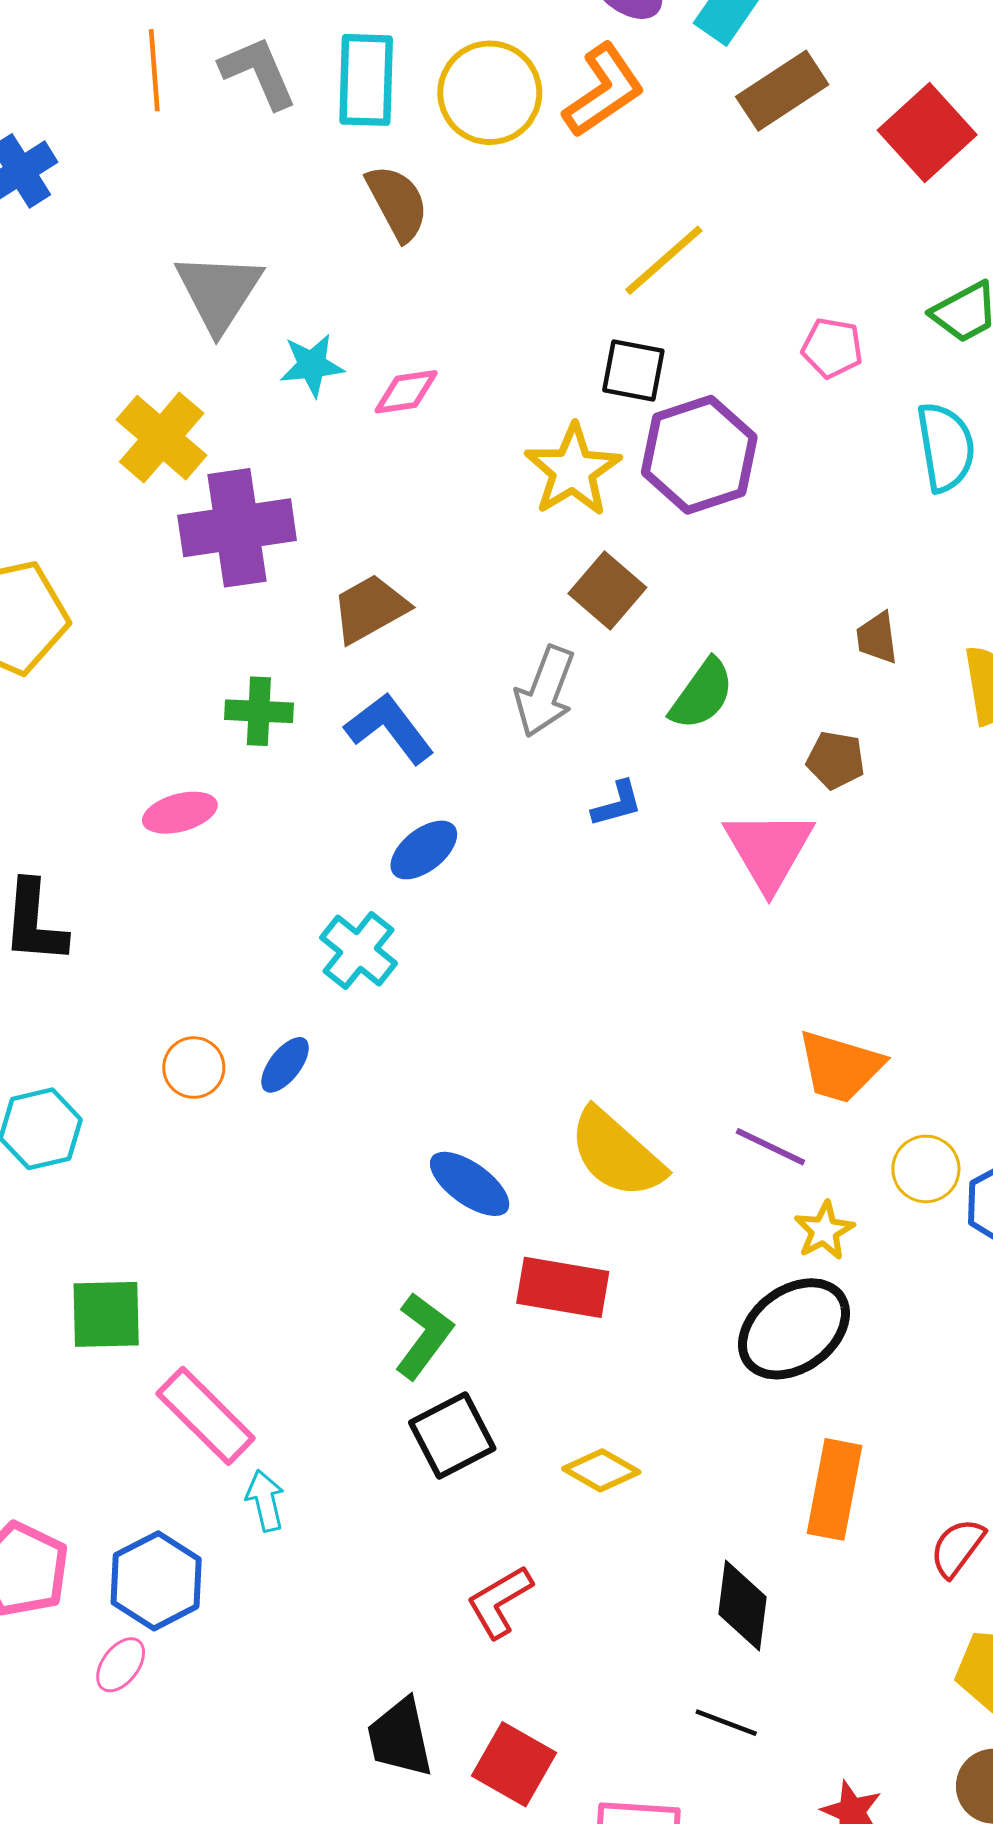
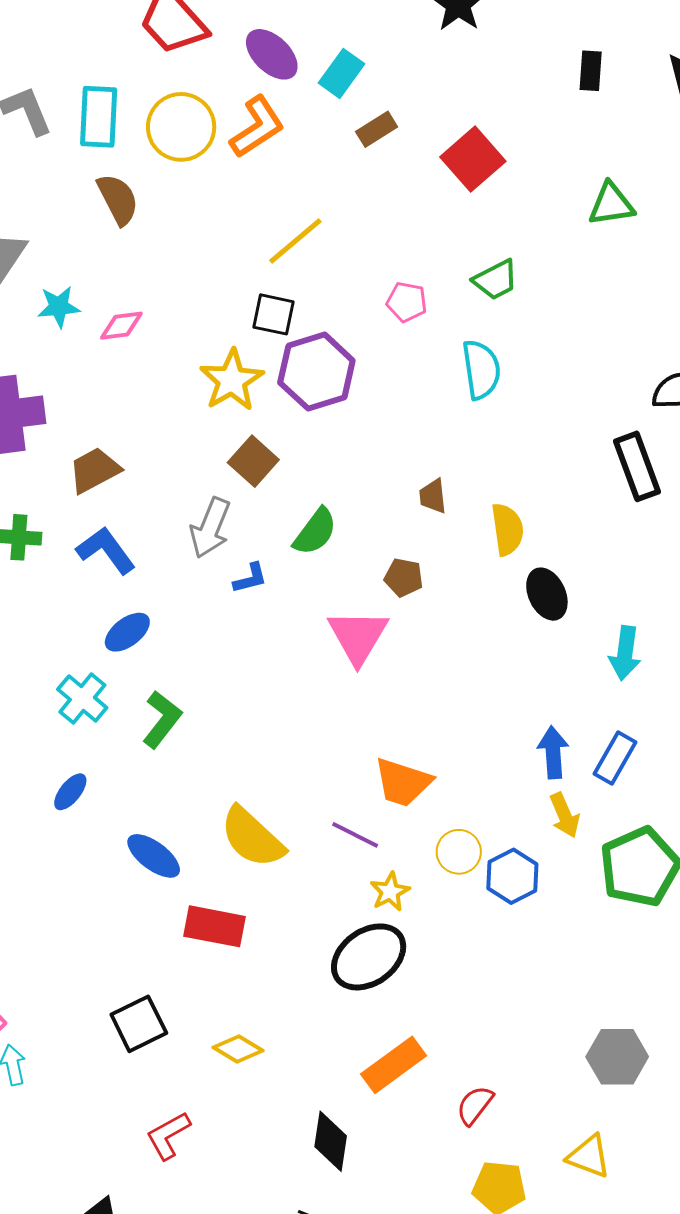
brown rectangle: (782, 91) -> (377, 129), size x0.7
blue L-shape: (617, 804) -> (250, 578), moved
blue ellipse: (285, 1065) -> (70, 792), moved
green L-shape: (424, 1336) -> (162, 719), moved
orange rectangle: (834, 1489) -> (394, 1065), turned 42

